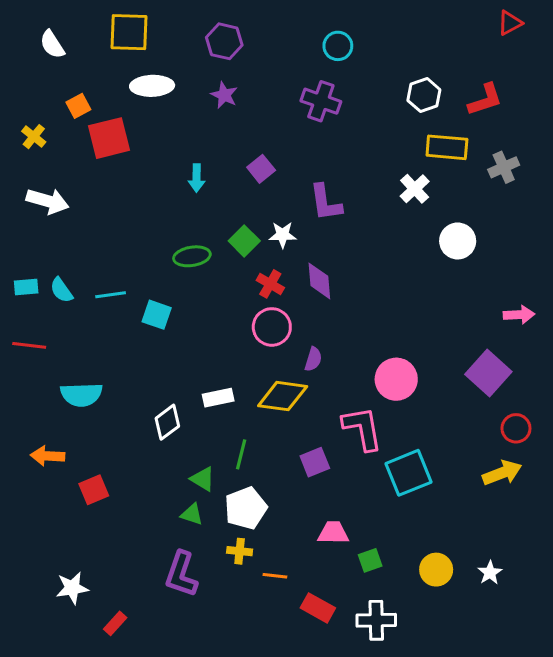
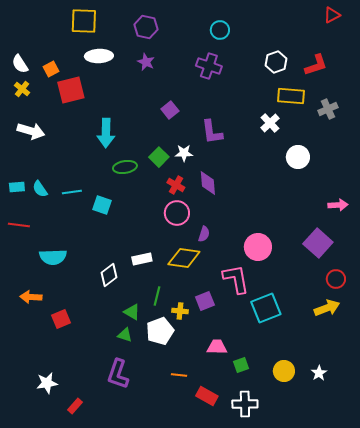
white semicircle: (52, 44) -> (20, 64), moved
cyan arrow: (197, 178) -> (106, 133), moved, size x1.6
yellow cross: (240, 551) -> (180, 311), moved

